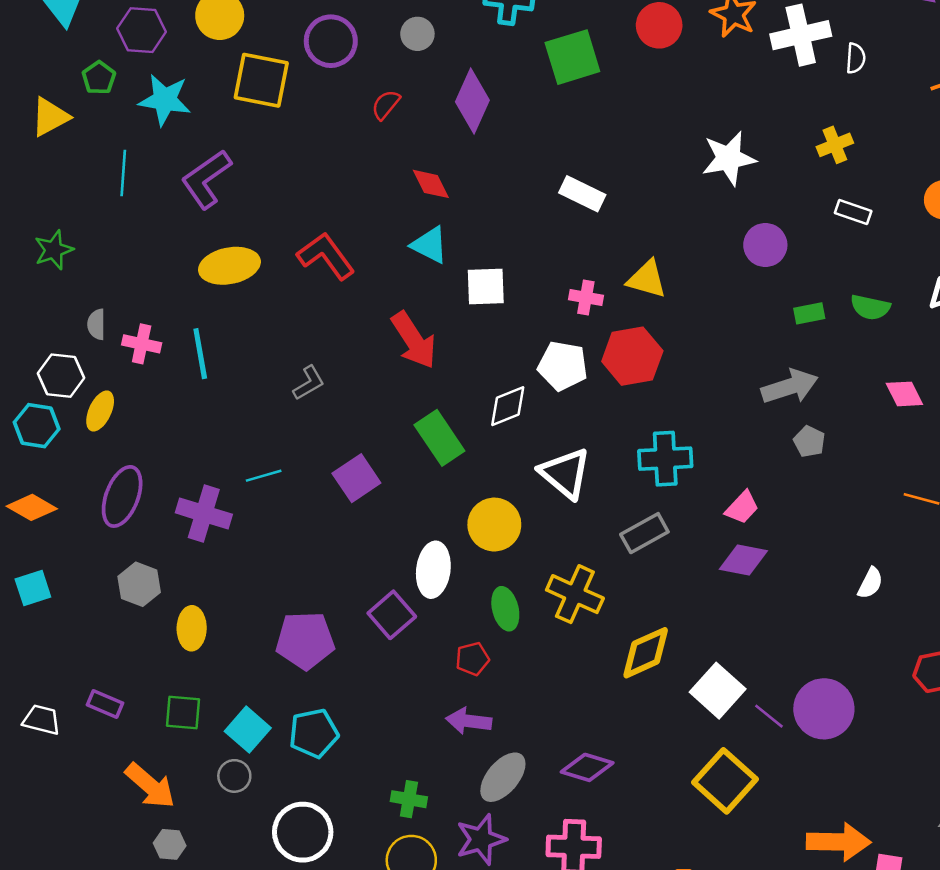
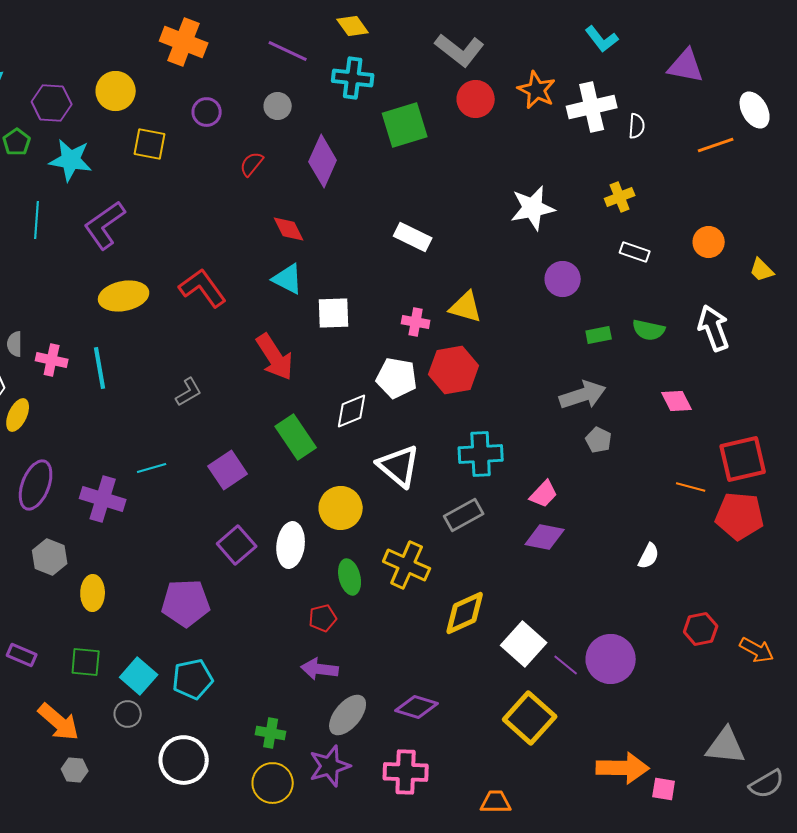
purple circle: (331, 41) -> (207, 112), size x0.7
yellow square: (261, 80) -> (150, 144), size x0.7
purple square: (392, 615) -> (237, 545), moved

